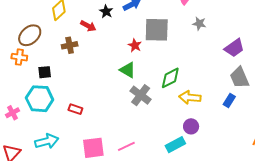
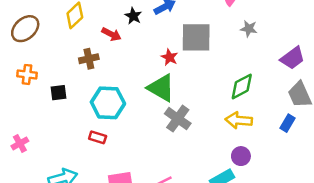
brown ellipse: (30, 35) -> (25, 29), moved
green triangle: (128, 70) -> (161, 88), size x1.4
green diamond: (170, 78) -> (242, 86), moved
cyan hexagon: (40, 99) -> (108, 103), moved

